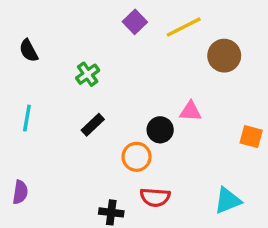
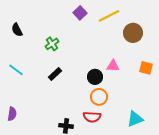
cyan line: (27, 118) -> (16, 70), turned -63
orange square: (251, 137) -> (146, 68), moved
orange circle: (137, 157) -> (99, 97), moved

